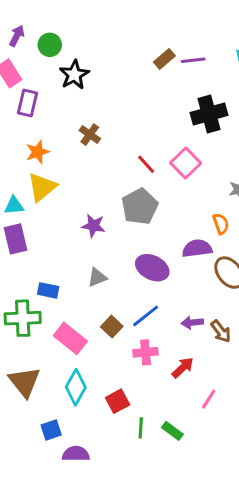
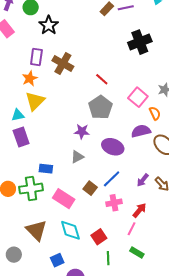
purple rectangle: (27, 103) -> (36, 57), moved
brown cross: (90, 135) -> (63, 63), size x1.5
pink square: (186, 163) -> (138, 97), moved
purple star: (93, 226) -> (82, 131), moved
purple arrow: (192, 323) -> (143, 180), turned -40
cyan diamond: (76, 387) -> (70, 230), turned -40
pink line: (209, 399) -> (132, 229), moved
green line: (141, 428) -> (108, 258), moved

